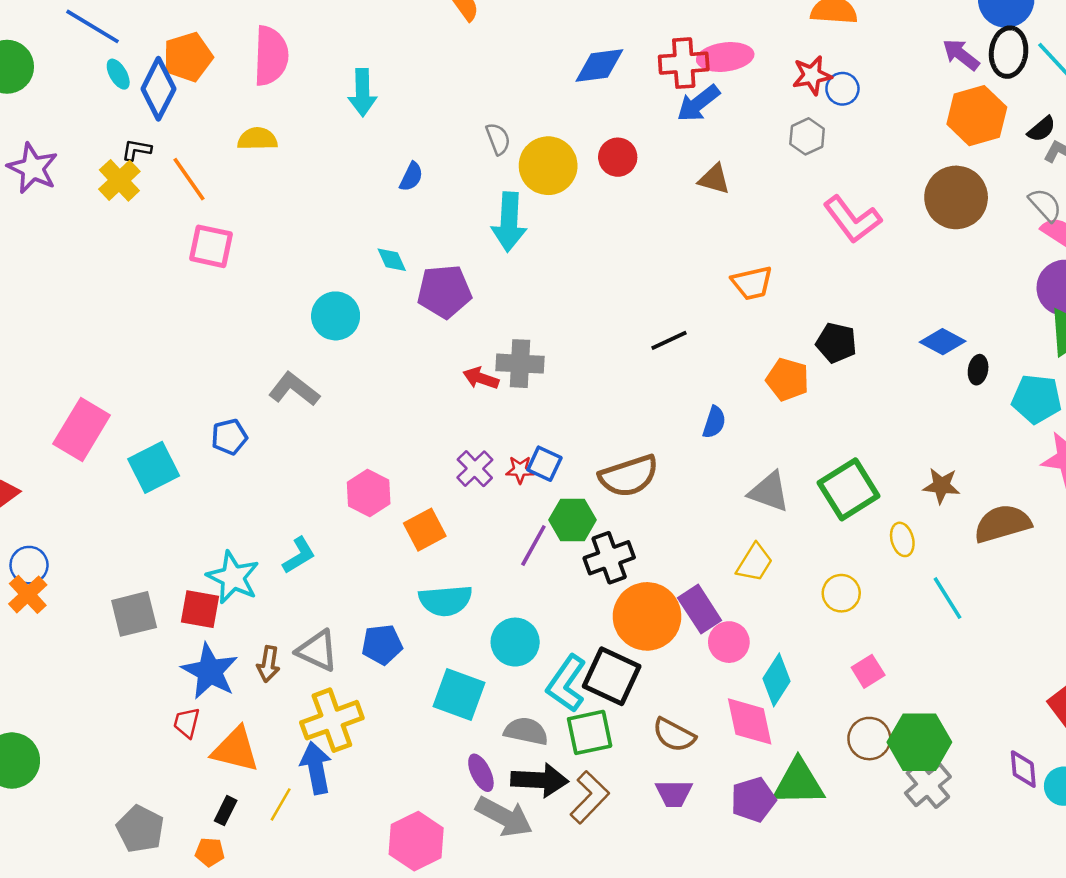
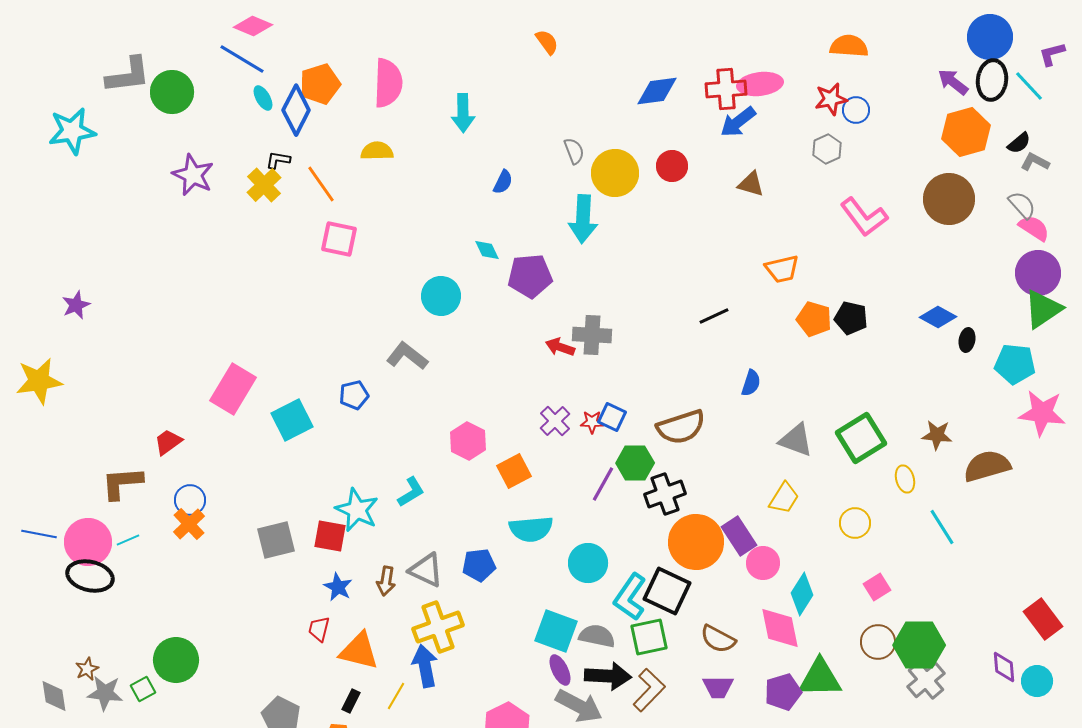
orange pentagon: (787, 379) -> (814, 319), moved
blue star: (210, 671) -> (338, 587), size x0.6
cyan square: (459, 695) -> (556, 631), moved

